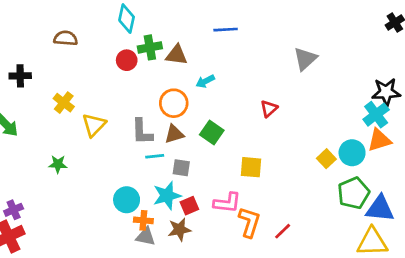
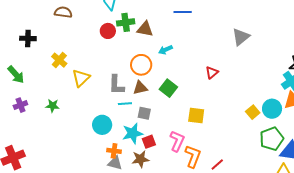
cyan circle: (127, 200) -> (102, 125), moved
pink L-shape: (227, 203) -> (177, 141), turned -75
purple cross: (14, 210) -> (20, 105), moved

